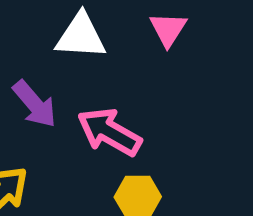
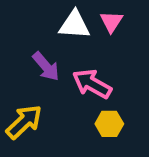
pink triangle: (168, 29) -> (111, 22), moved

